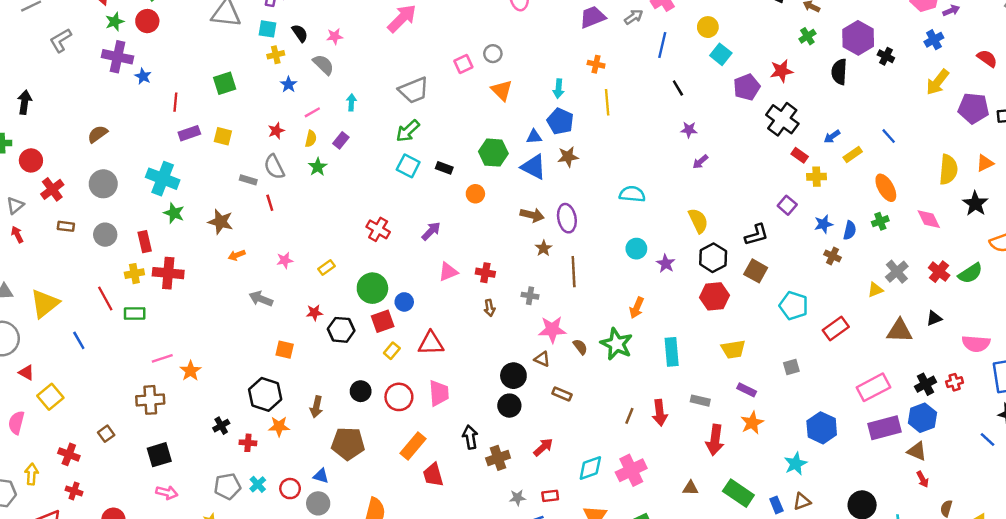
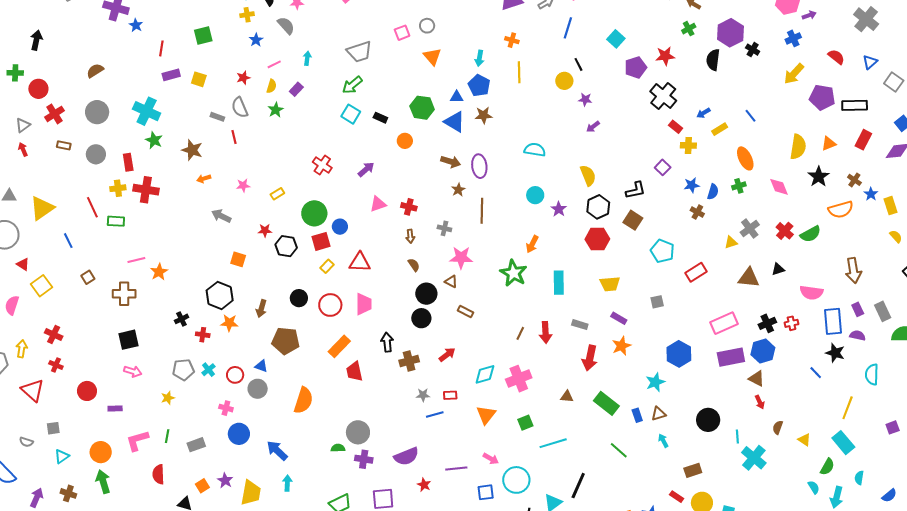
yellow circle: (708, 27) -> (564, 81), moved
brown semicircle: (580, 347) -> (414, 265), moved
brown square: (106, 434) -> (88, 277), moved

